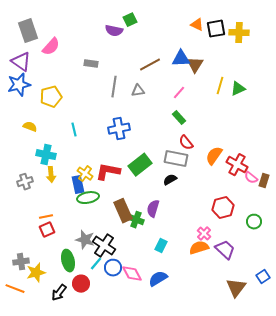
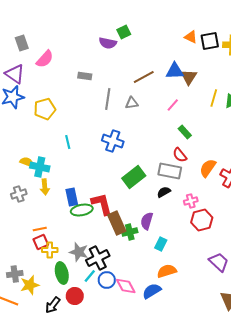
gray rectangle: (28, 31) -> (22, 43), size x0.7
green rectangle: (179, 118) -> (185, 132), moved
yellow semicircle: (30, 127) -> (27, 162), moved
blue cross: (119, 129) -> (113, 141), turned 30
red L-shape: (108, 172) -> (102, 204), moved, turned 65
yellow cross: (85, 174) -> (50, 250), moved, turned -35
red hexagon: (223, 208) -> (202, 220), moved
green cross: (136, 220) -> (130, 232), turned -35
pink cross: (204, 234) -> (191, 201), moved, turned 32
black cross: (104, 246) -> (98, 258), turned 30
cyan rectangle: (161, 246) -> (161, 244), moved
orange semicircle: (199, 248) -> (167, 271), moved

